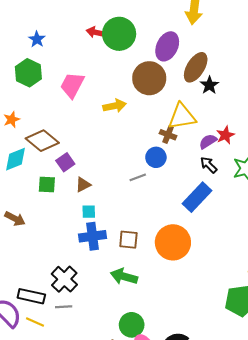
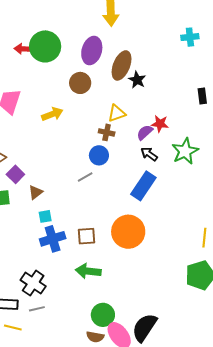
brown circle: (149, 78) -> (80, 83), size x0.7
yellow triangle: (182, 116) -> (117, 113), size x0.7
red star: (225, 135) -> (160, 124), turned -30

